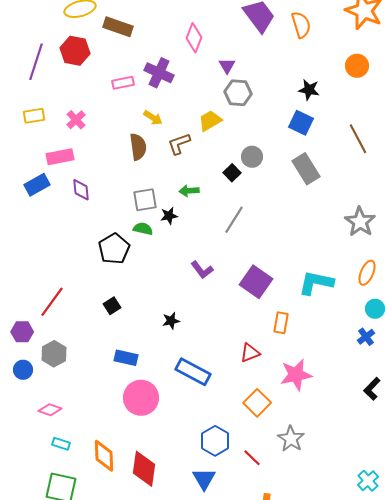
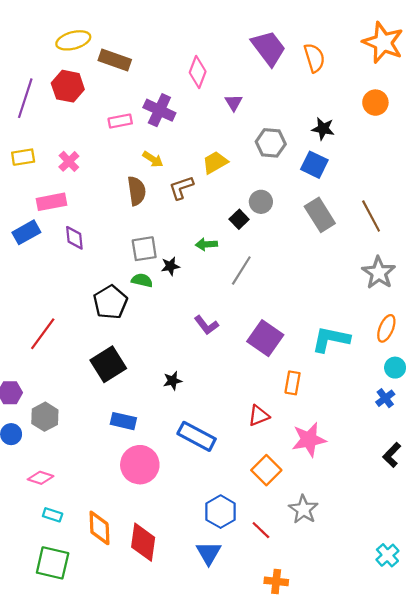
gray hexagon: (238, 93) -> (271, 143), moved
brown line: (358, 139) -> (371, 216), moved
green arrow: (189, 191) -> (206, 244), moved
red line: (52, 302) -> (43, 334), moved
black square: (112, 306) -> (108, 364), size x1.8

